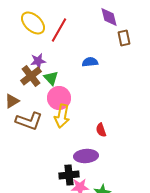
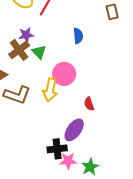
blue semicircle: (90, 62) -> (78, 36), turned 91
pink circle: (59, 98) -> (64, 74), moved
purple ellipse: (86, 156) -> (74, 130), turned -50

